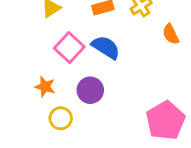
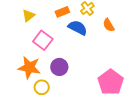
blue semicircle: (106, 47) -> (78, 28), moved
orange star: (45, 87) -> (29, 67), size x1.6

